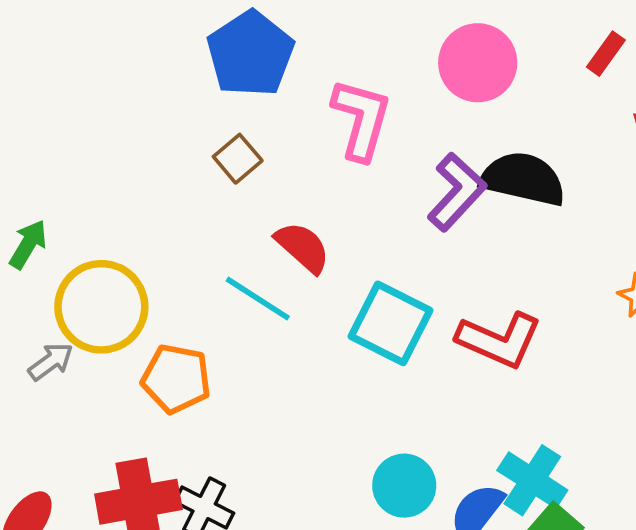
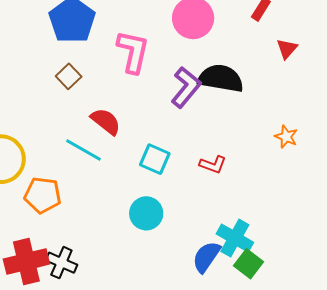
cyan square: (391, 323) -> (155, 159), size x0.7
red L-shape: (499, 340) -> (213, 165), size x0.6
cyan circle: (404, 486) -> (146, 213), moved

